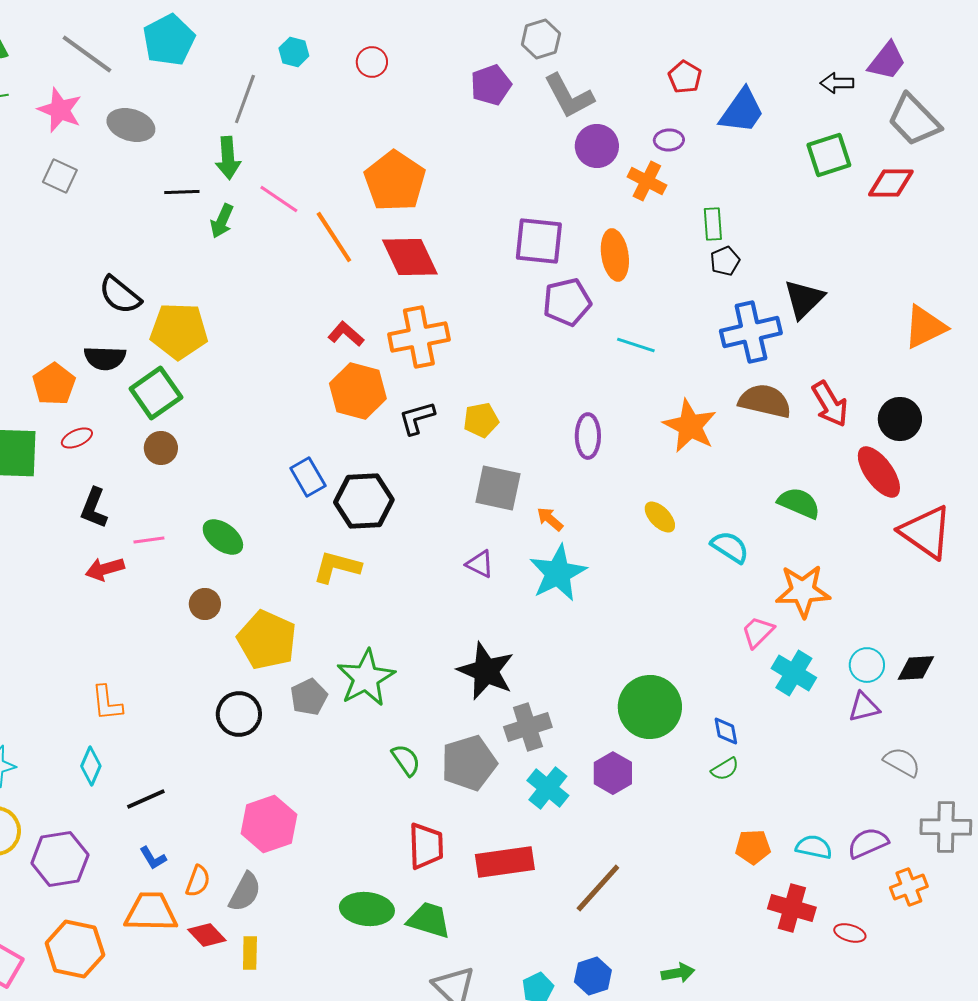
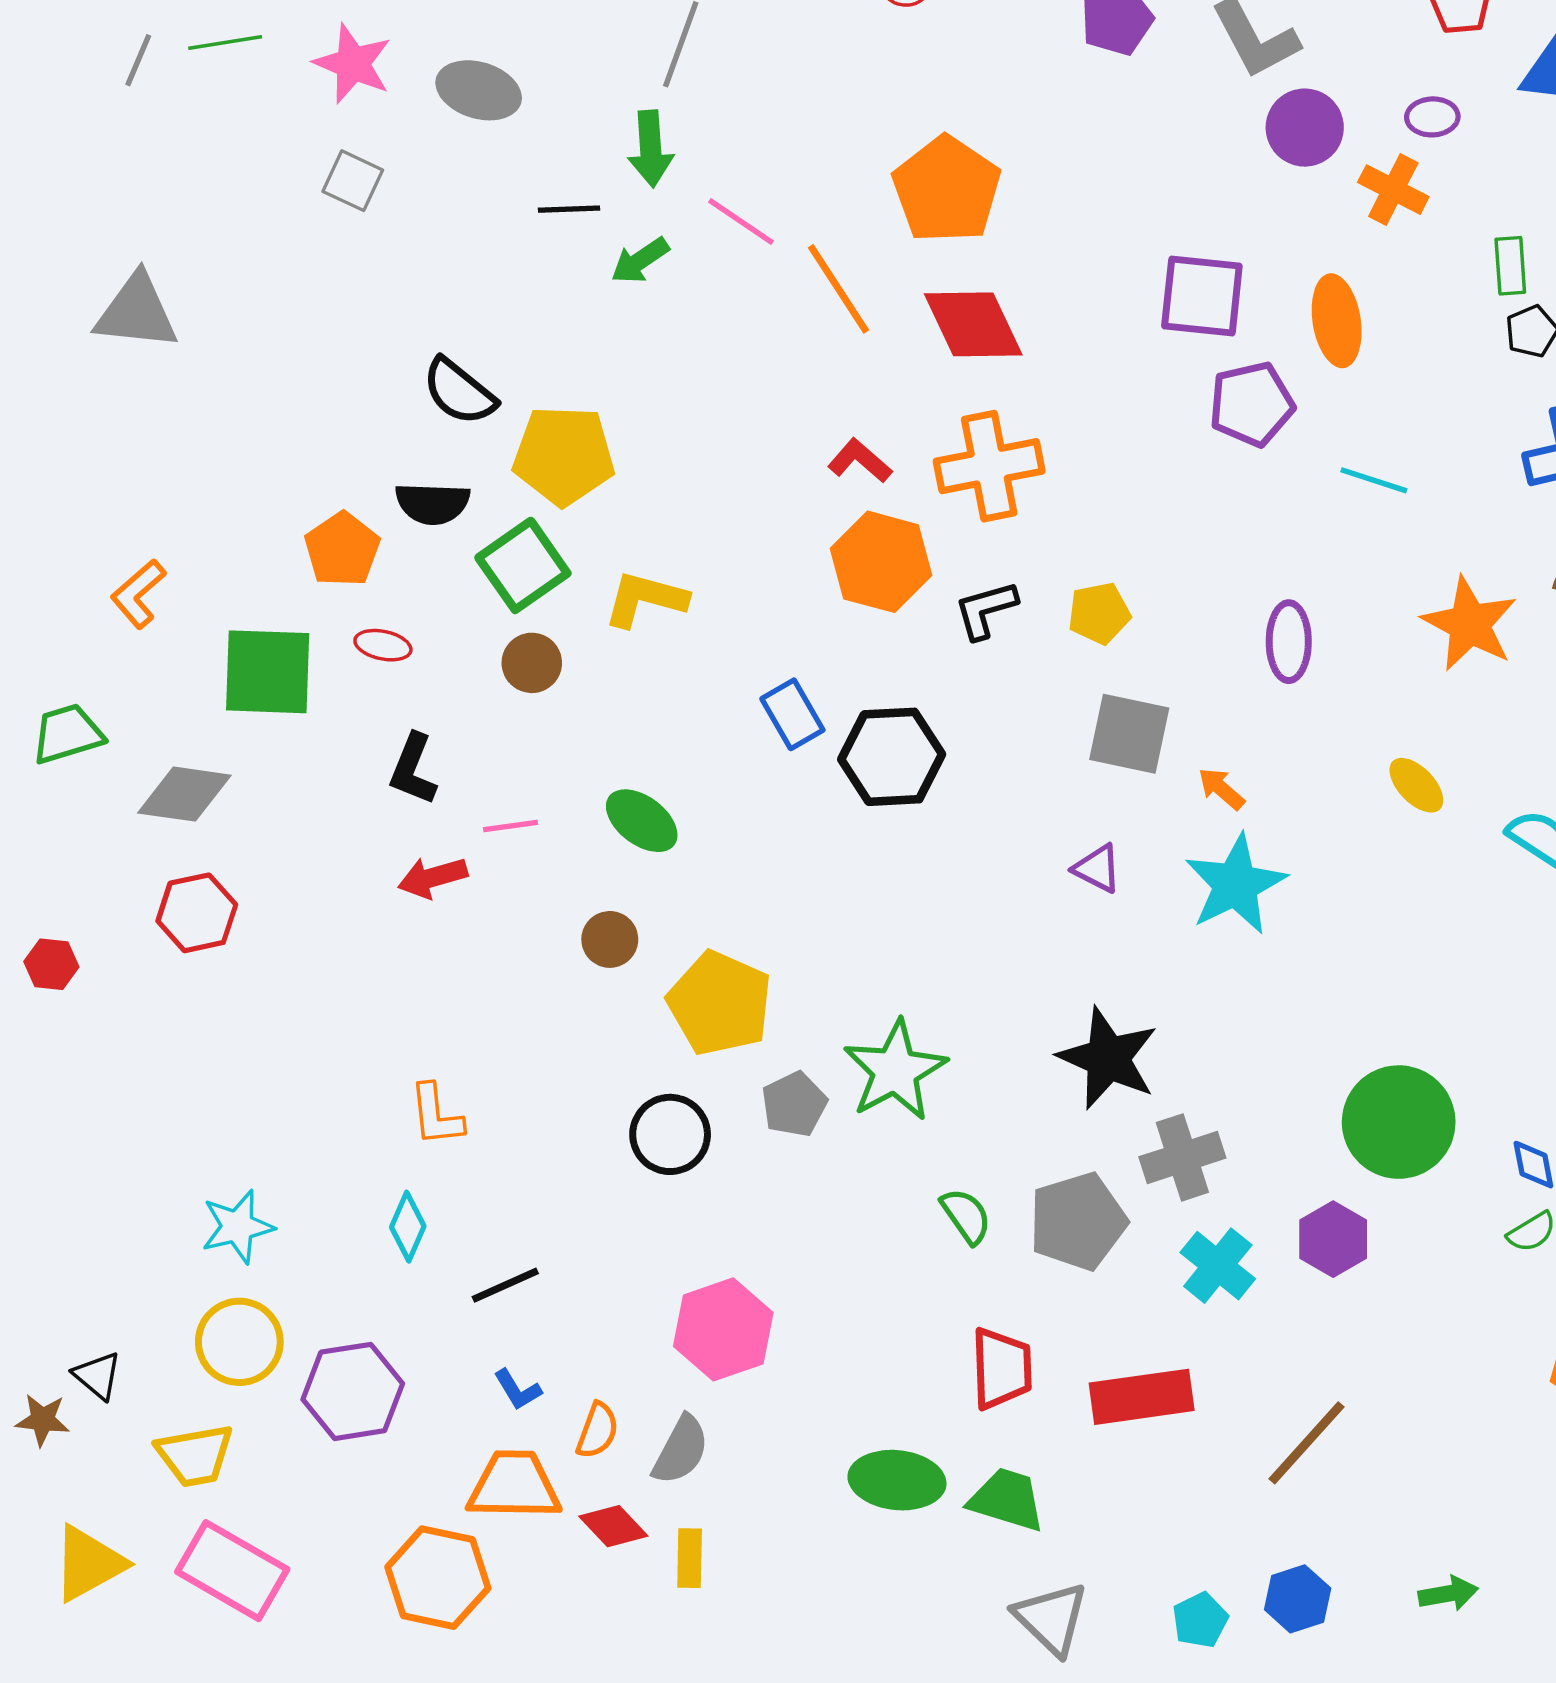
green arrow: (222, 221) -> (640, 260), turned 32
red ellipse: (77, 438) -> (383, 645), turned 36
yellow L-shape: (337, 567) -> (645, 599), moved
orange hexagon: (75, 949) -> (438, 1578), moved

